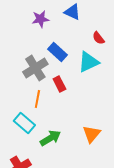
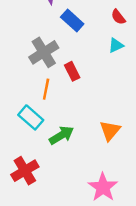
blue rectangle: (57, 52) -> (72, 20), moved
cyan triangle: (88, 62) -> (116, 45), moved, size x0.6

